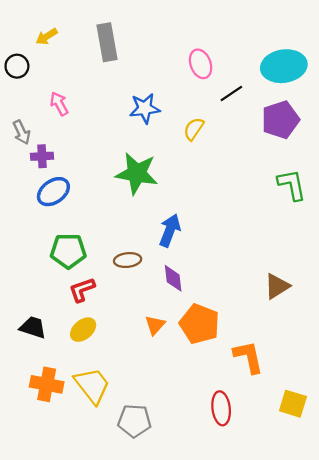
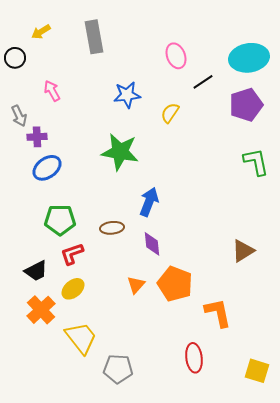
black trapezoid: (33, 327) -> (36, 271), moved, turned 135
orange cross: (47, 384) -> (41, 310), moved, turned 36
yellow square: (293, 404) -> (257, 371), moved

